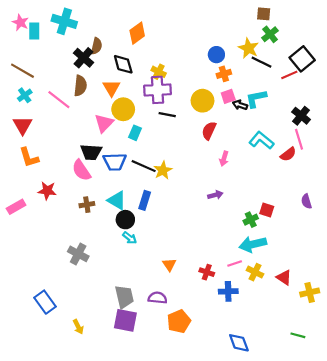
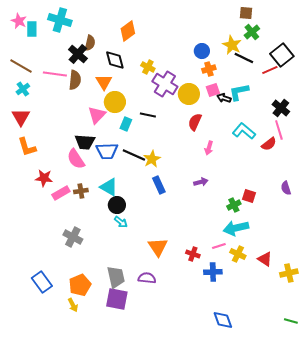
purple cross: (158, 90) -> (165, 84), moved, turned 35
pink line: (59, 100) -> (55, 74), moved, turned -30
black line: (167, 115) -> (148, 115), moved
blue rectangle: (145, 200) -> (159, 185), moved, turned -42
pink rectangle: (16, 207) -> (61, 193), moved
orange triangle: (169, 265) -> (158, 247), size x1.5
orange pentagon: (179, 321) -> (80, 285), moved
green line: (298, 335) -> (291, 321), moved

